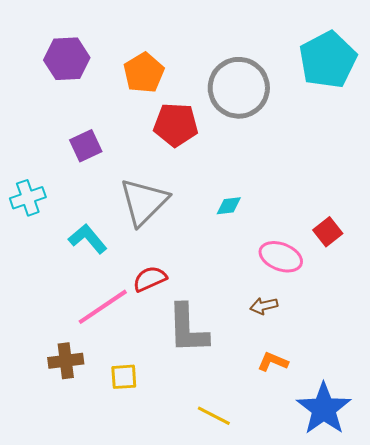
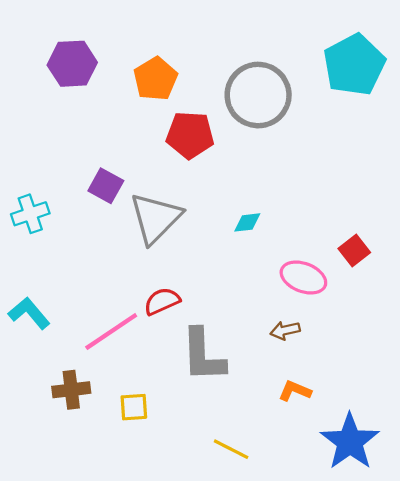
purple square: (86, 146) -> (106, 186), moved, turned -36
cyan L-shape: (88, 239) -> (29, 313), moved

